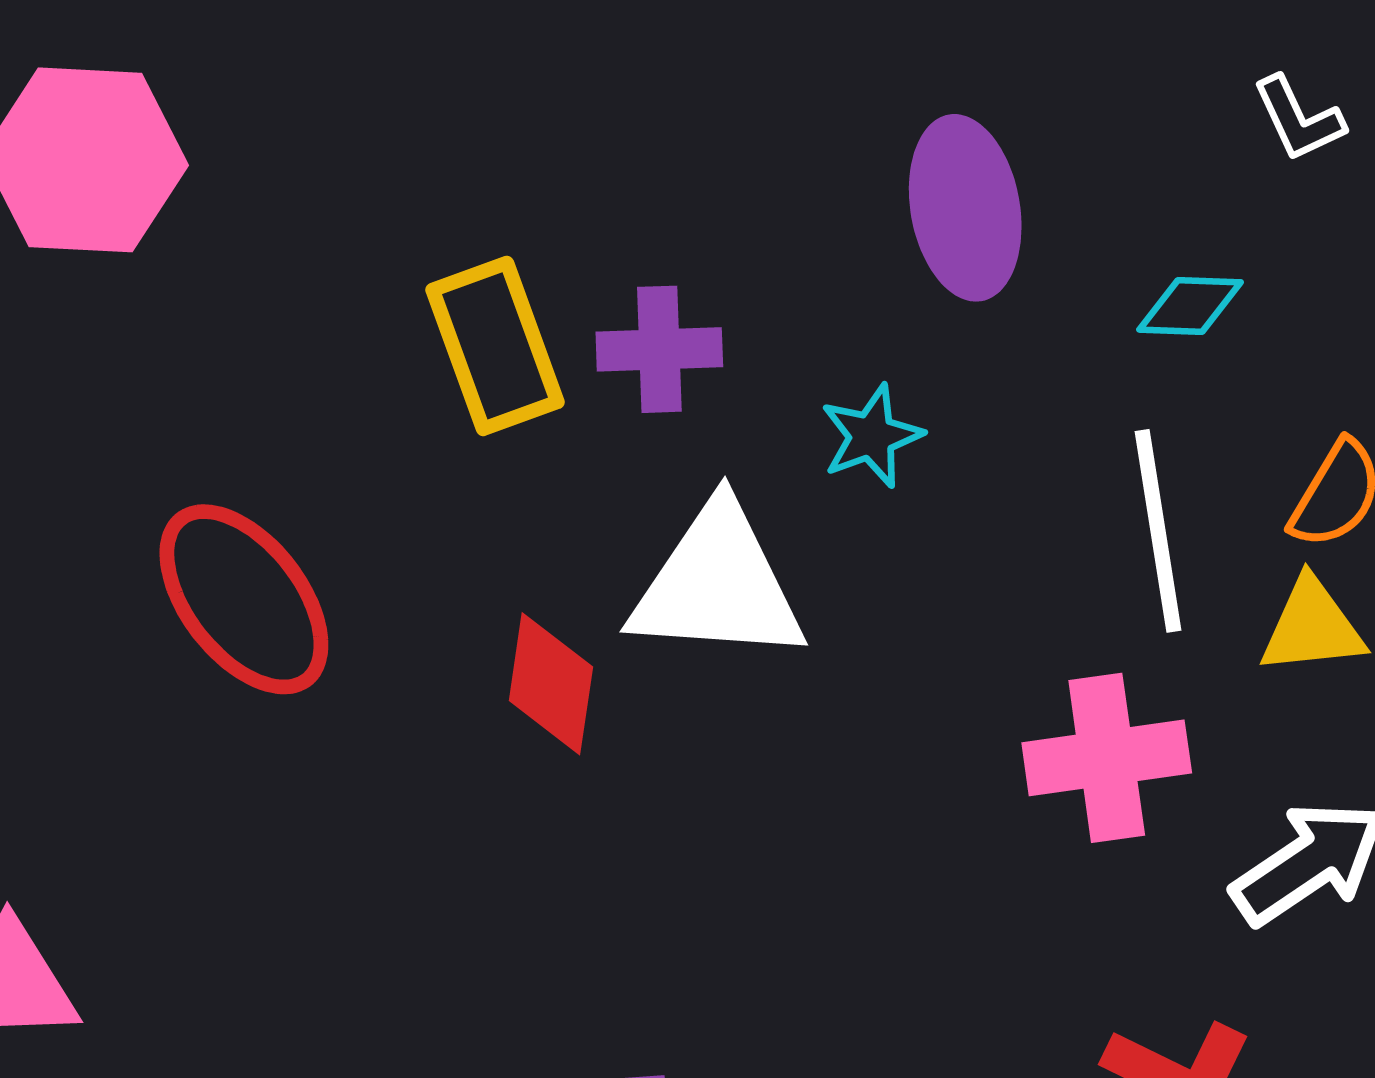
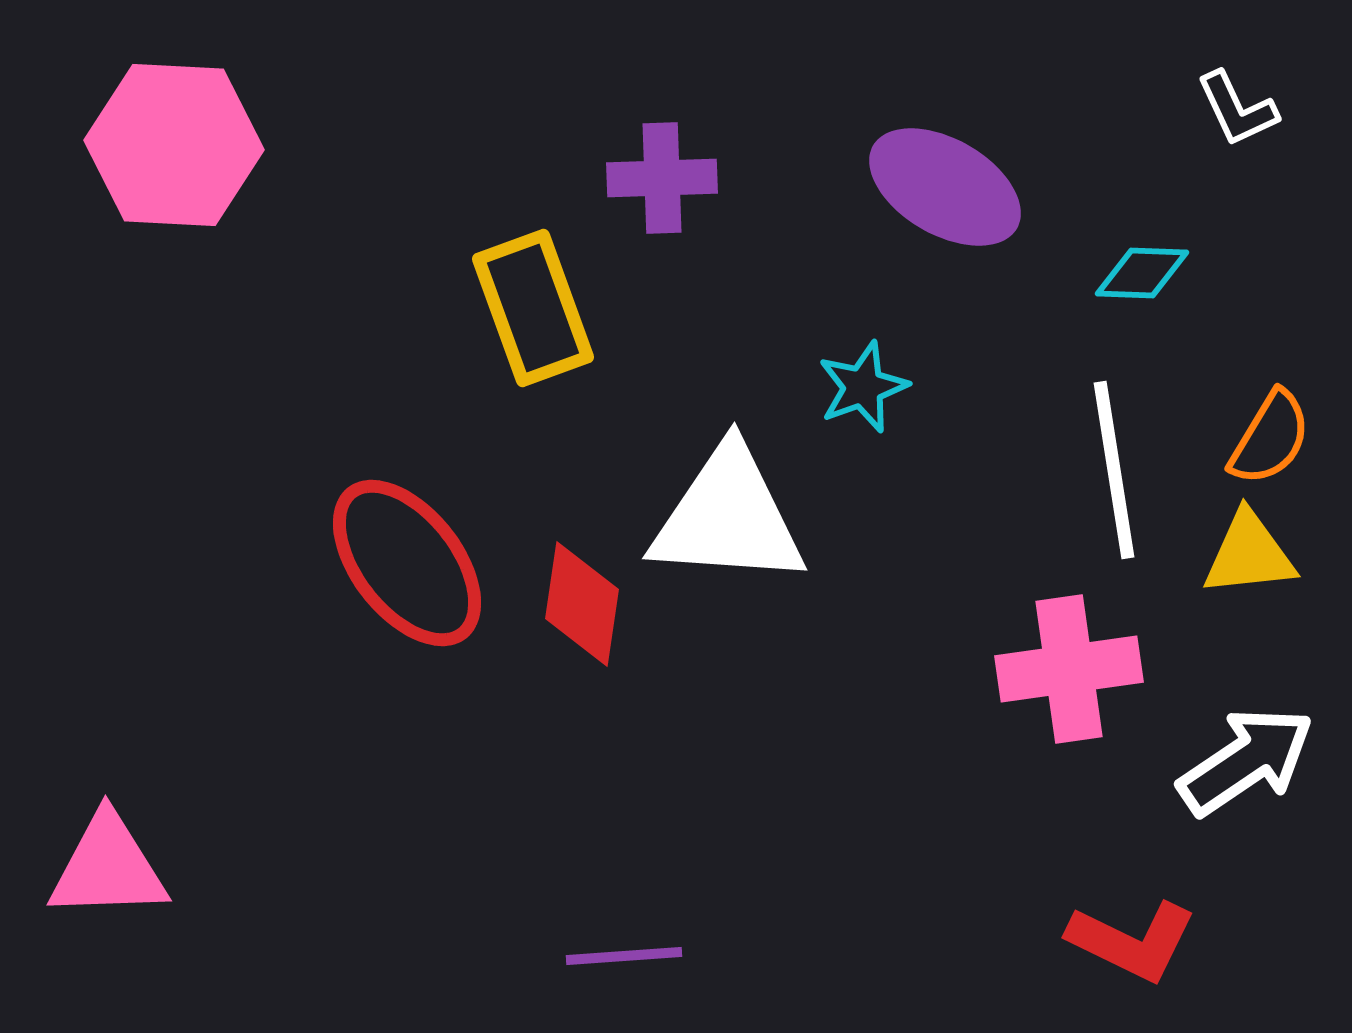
purple ellipse: (965, 208) -> (945, 187), turned -50
purple cross: (659, 349) -> (662, 178), moved
red ellipse: (244, 599) -> (407, 563), moved

